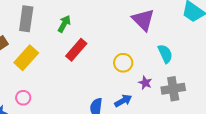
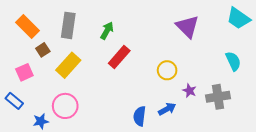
cyan semicircle: (165, 54) -> (233, 61), moved
pink circle: (23, 98) -> (65, 106), size x1.6

